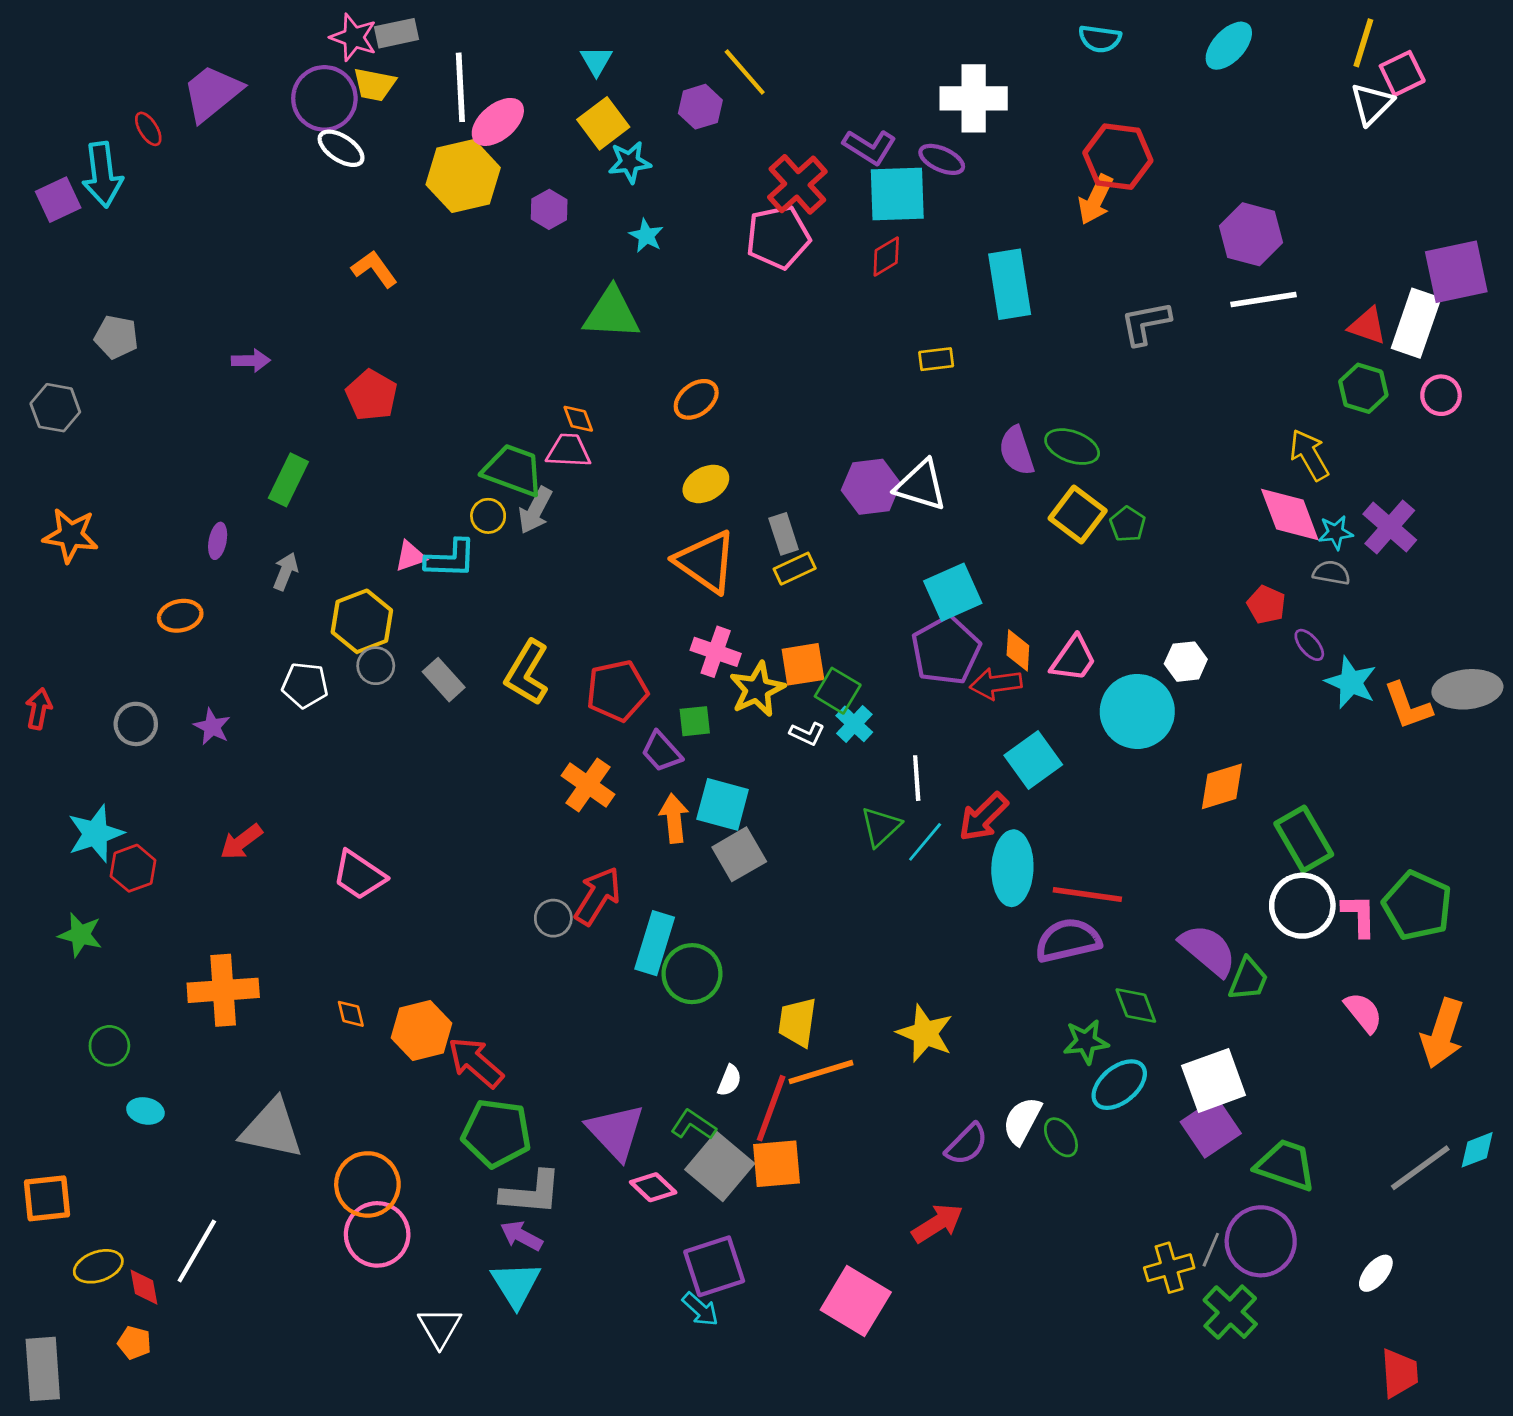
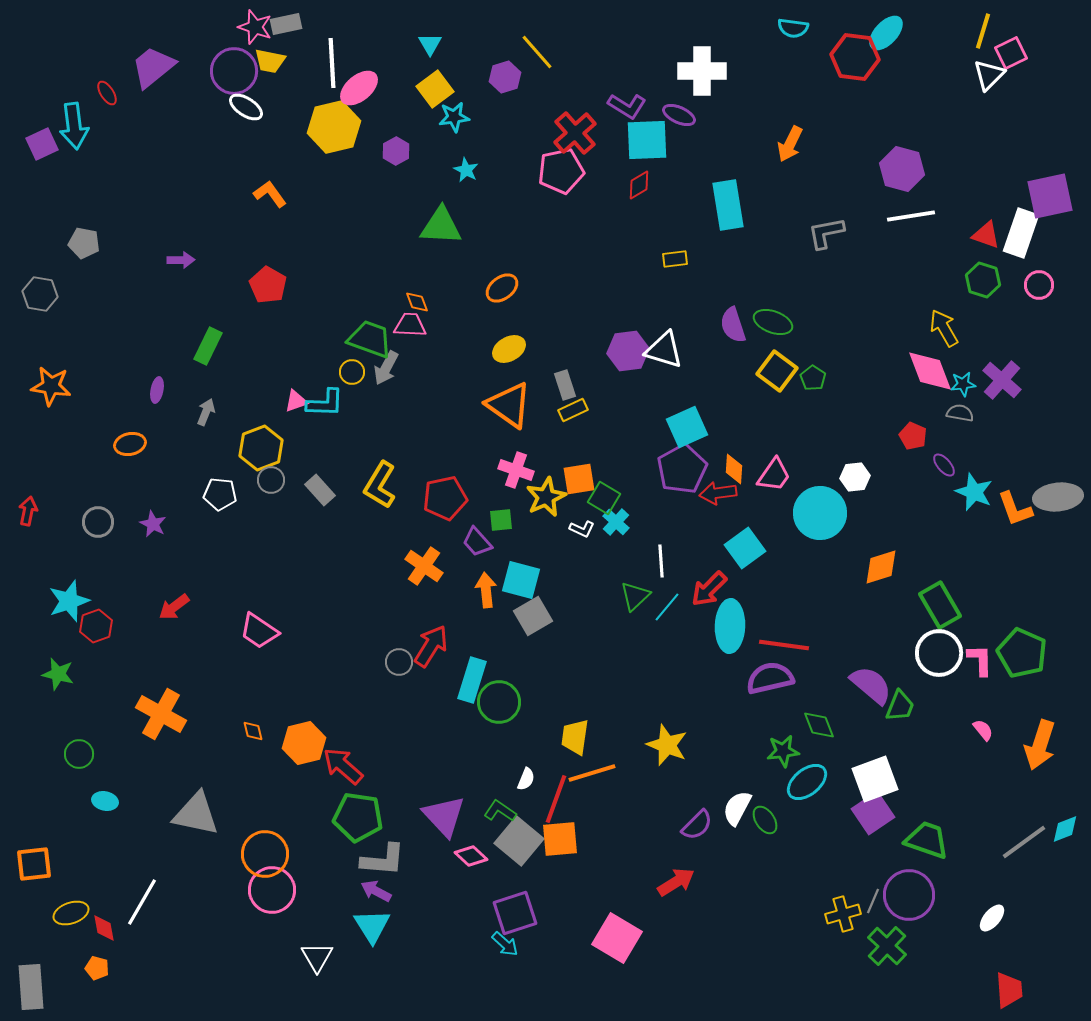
red hexagon: (1118, 157) -> (855, 57), moved
orange cross: (223, 990) -> (161, 714), turned 33
pink semicircle: (1363, 1012) -> (983, 730), size x0.7

